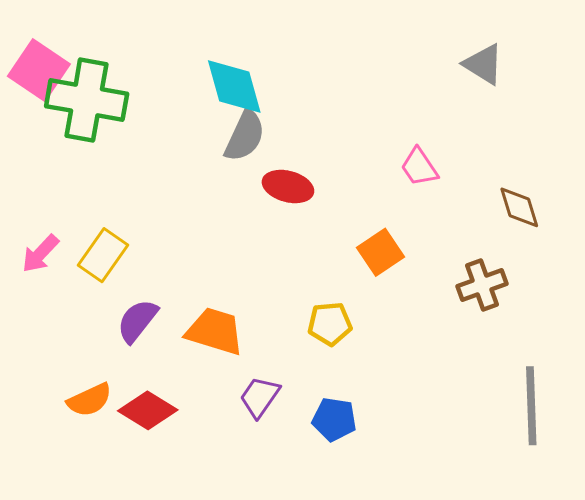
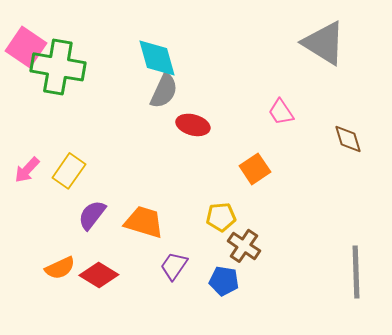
gray triangle: (483, 64) -> (324, 43), size x1.6
brown cross: (482, 285) -> (244, 246), moved, turned -36

